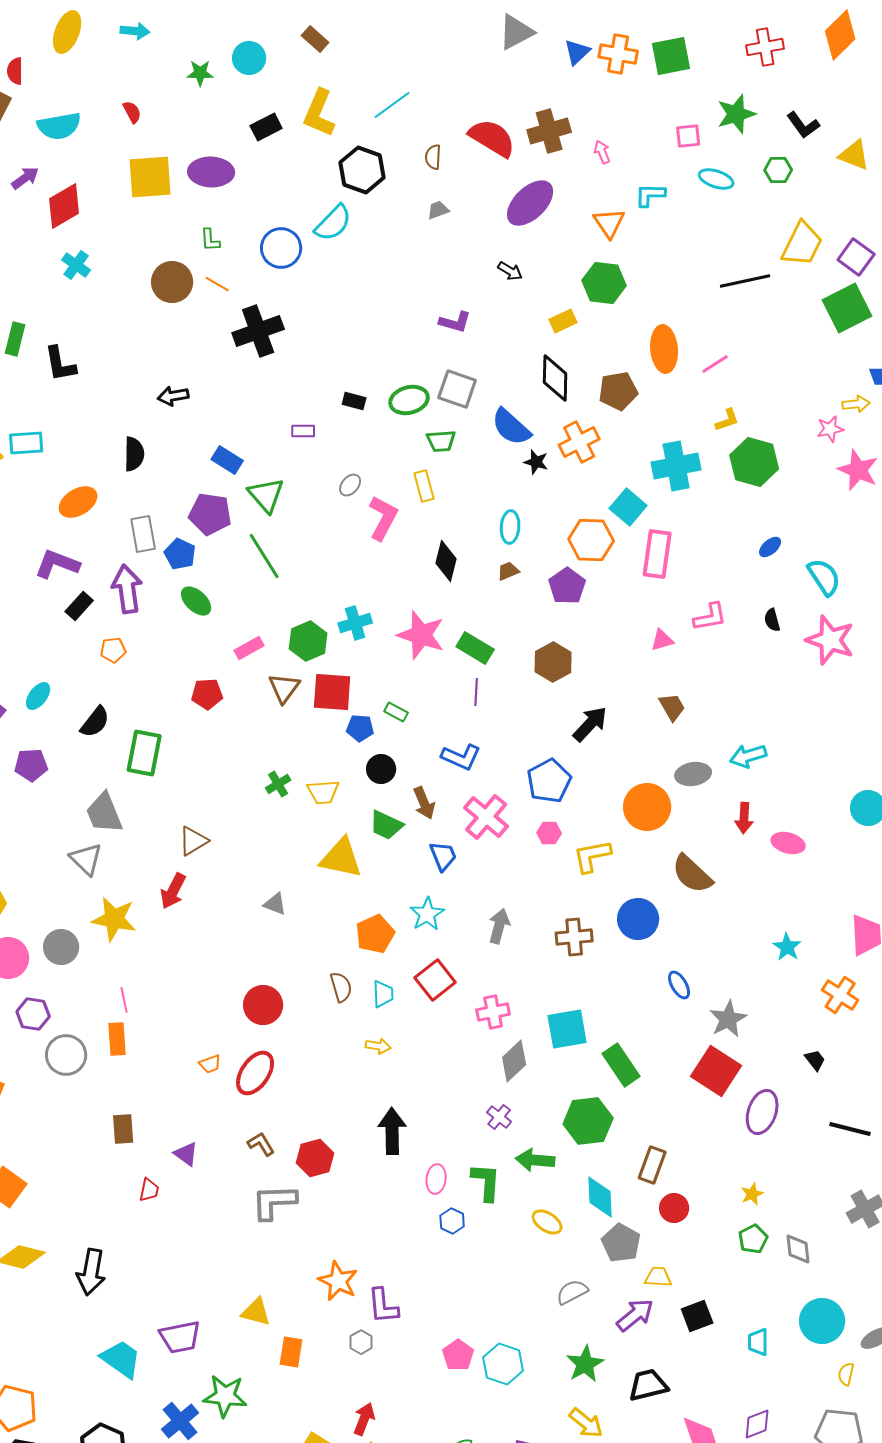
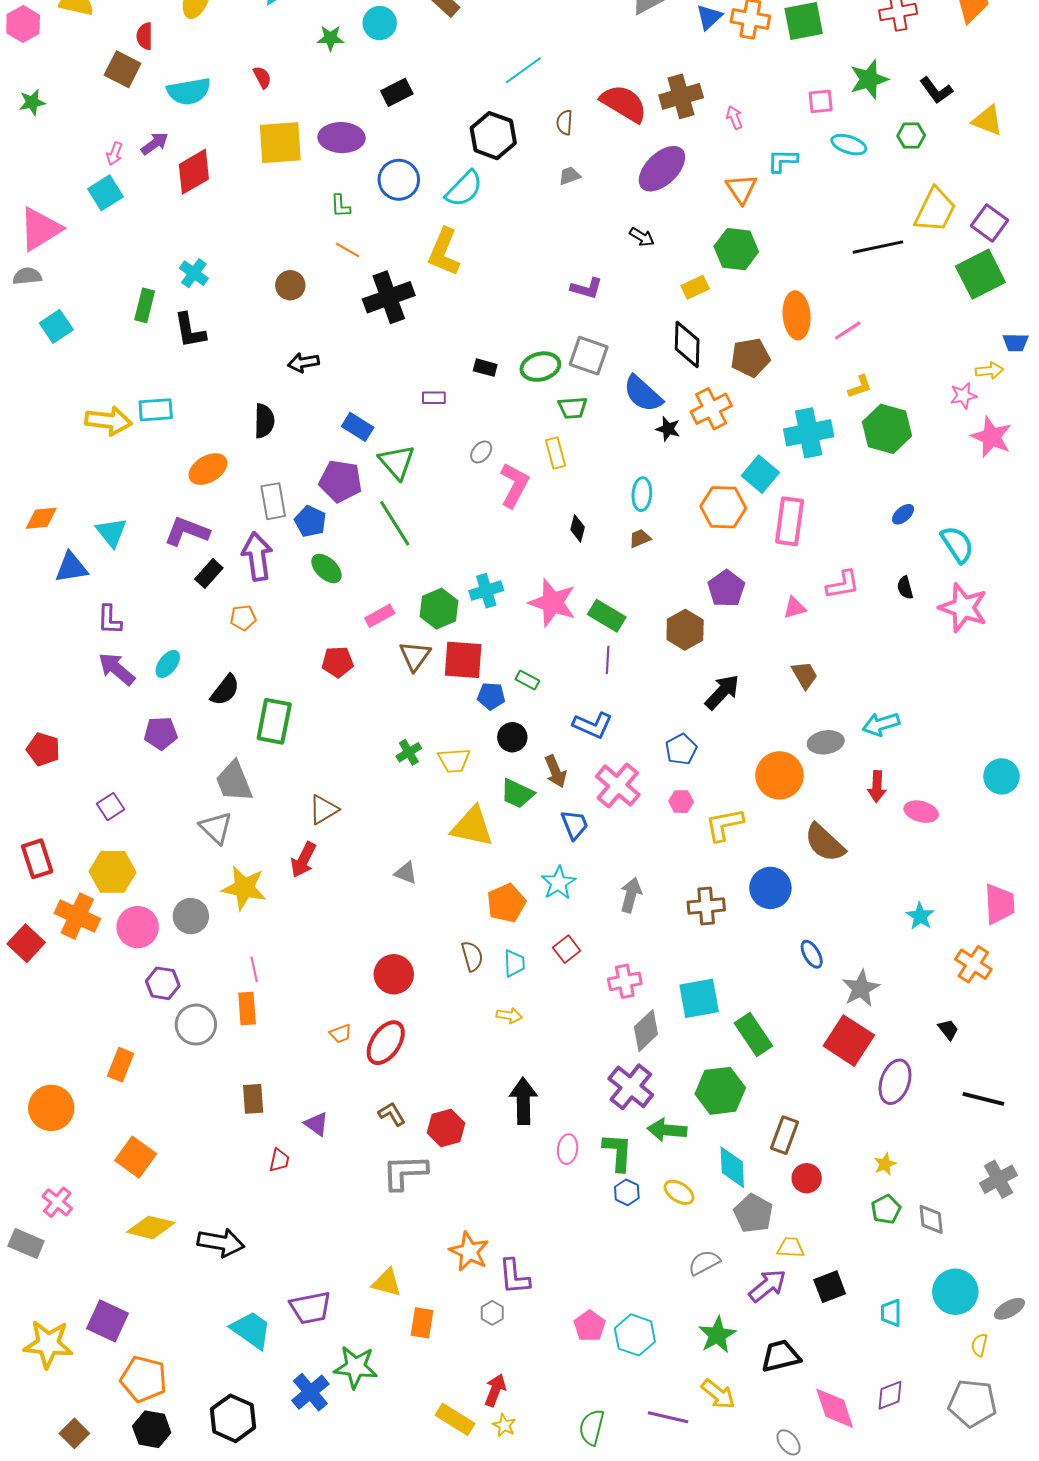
yellow L-shape: (319, 113) -> (444, 252), moved
blue circle: (281, 248) -> (399, 180), moved
cyan cross: (76, 265) -> (194, 273), moved
brown circle: (172, 282) -> (290, 285), moved, size x0.7
black diamond: (446, 561) -> (578, 528), size x0.7
purple pentagon: (567, 586) -> (726, 589), moved
blue pentagon: (549, 781) -> (681, 749), size x0.7
red square: (435, 980) -> (567, 949), size x0.7
purple cross: (499, 1117) -> (631, 1087), size x1.8
blue hexagon: (452, 1221) -> (627, 1192), moved
black arrow: (91, 1272) -> (221, 1243), turned -90

